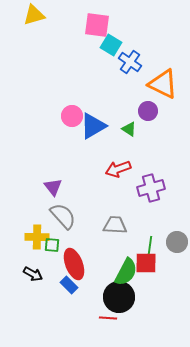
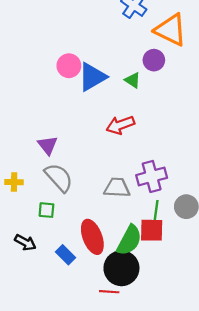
purple cross: (151, 188) -> (152, 176), moved
yellow cross: (37, 237) -> (14, 182), moved, size x0.7
red ellipse: (74, 264) -> (92, 237), moved

